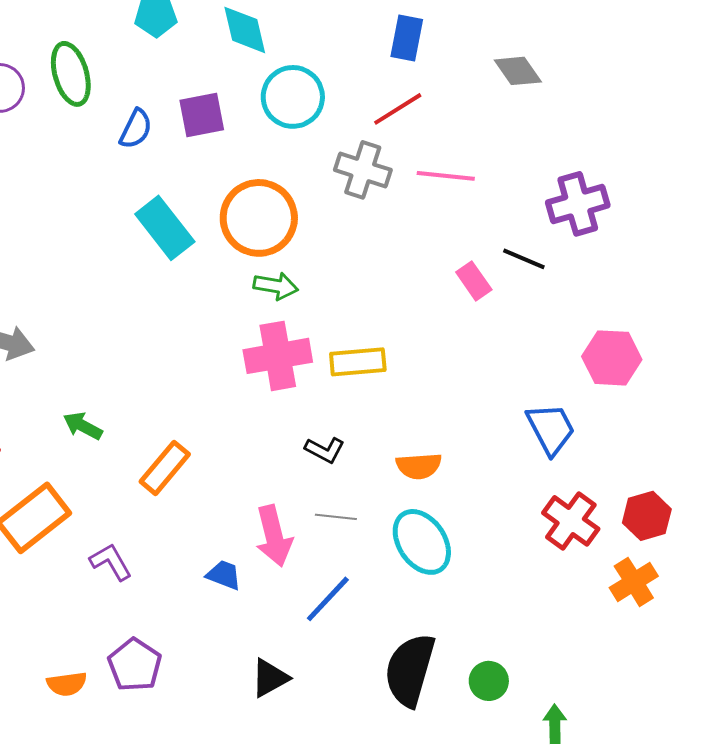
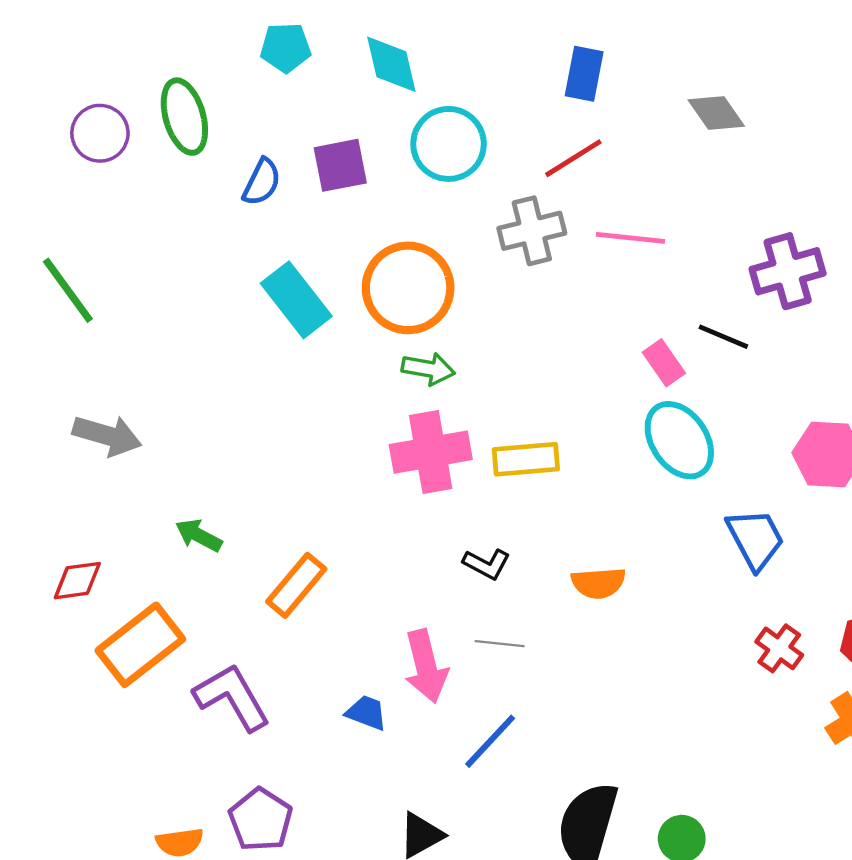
gray cross: (363, 170) -> (532, 231), turned -32
red cross: (571, 521) -> (779, 648), size x0.7
cyan ellipse: (422, 542) -> (679, 440), moved
purple L-shape: (111, 562) -> (232, 697), size x1.5

